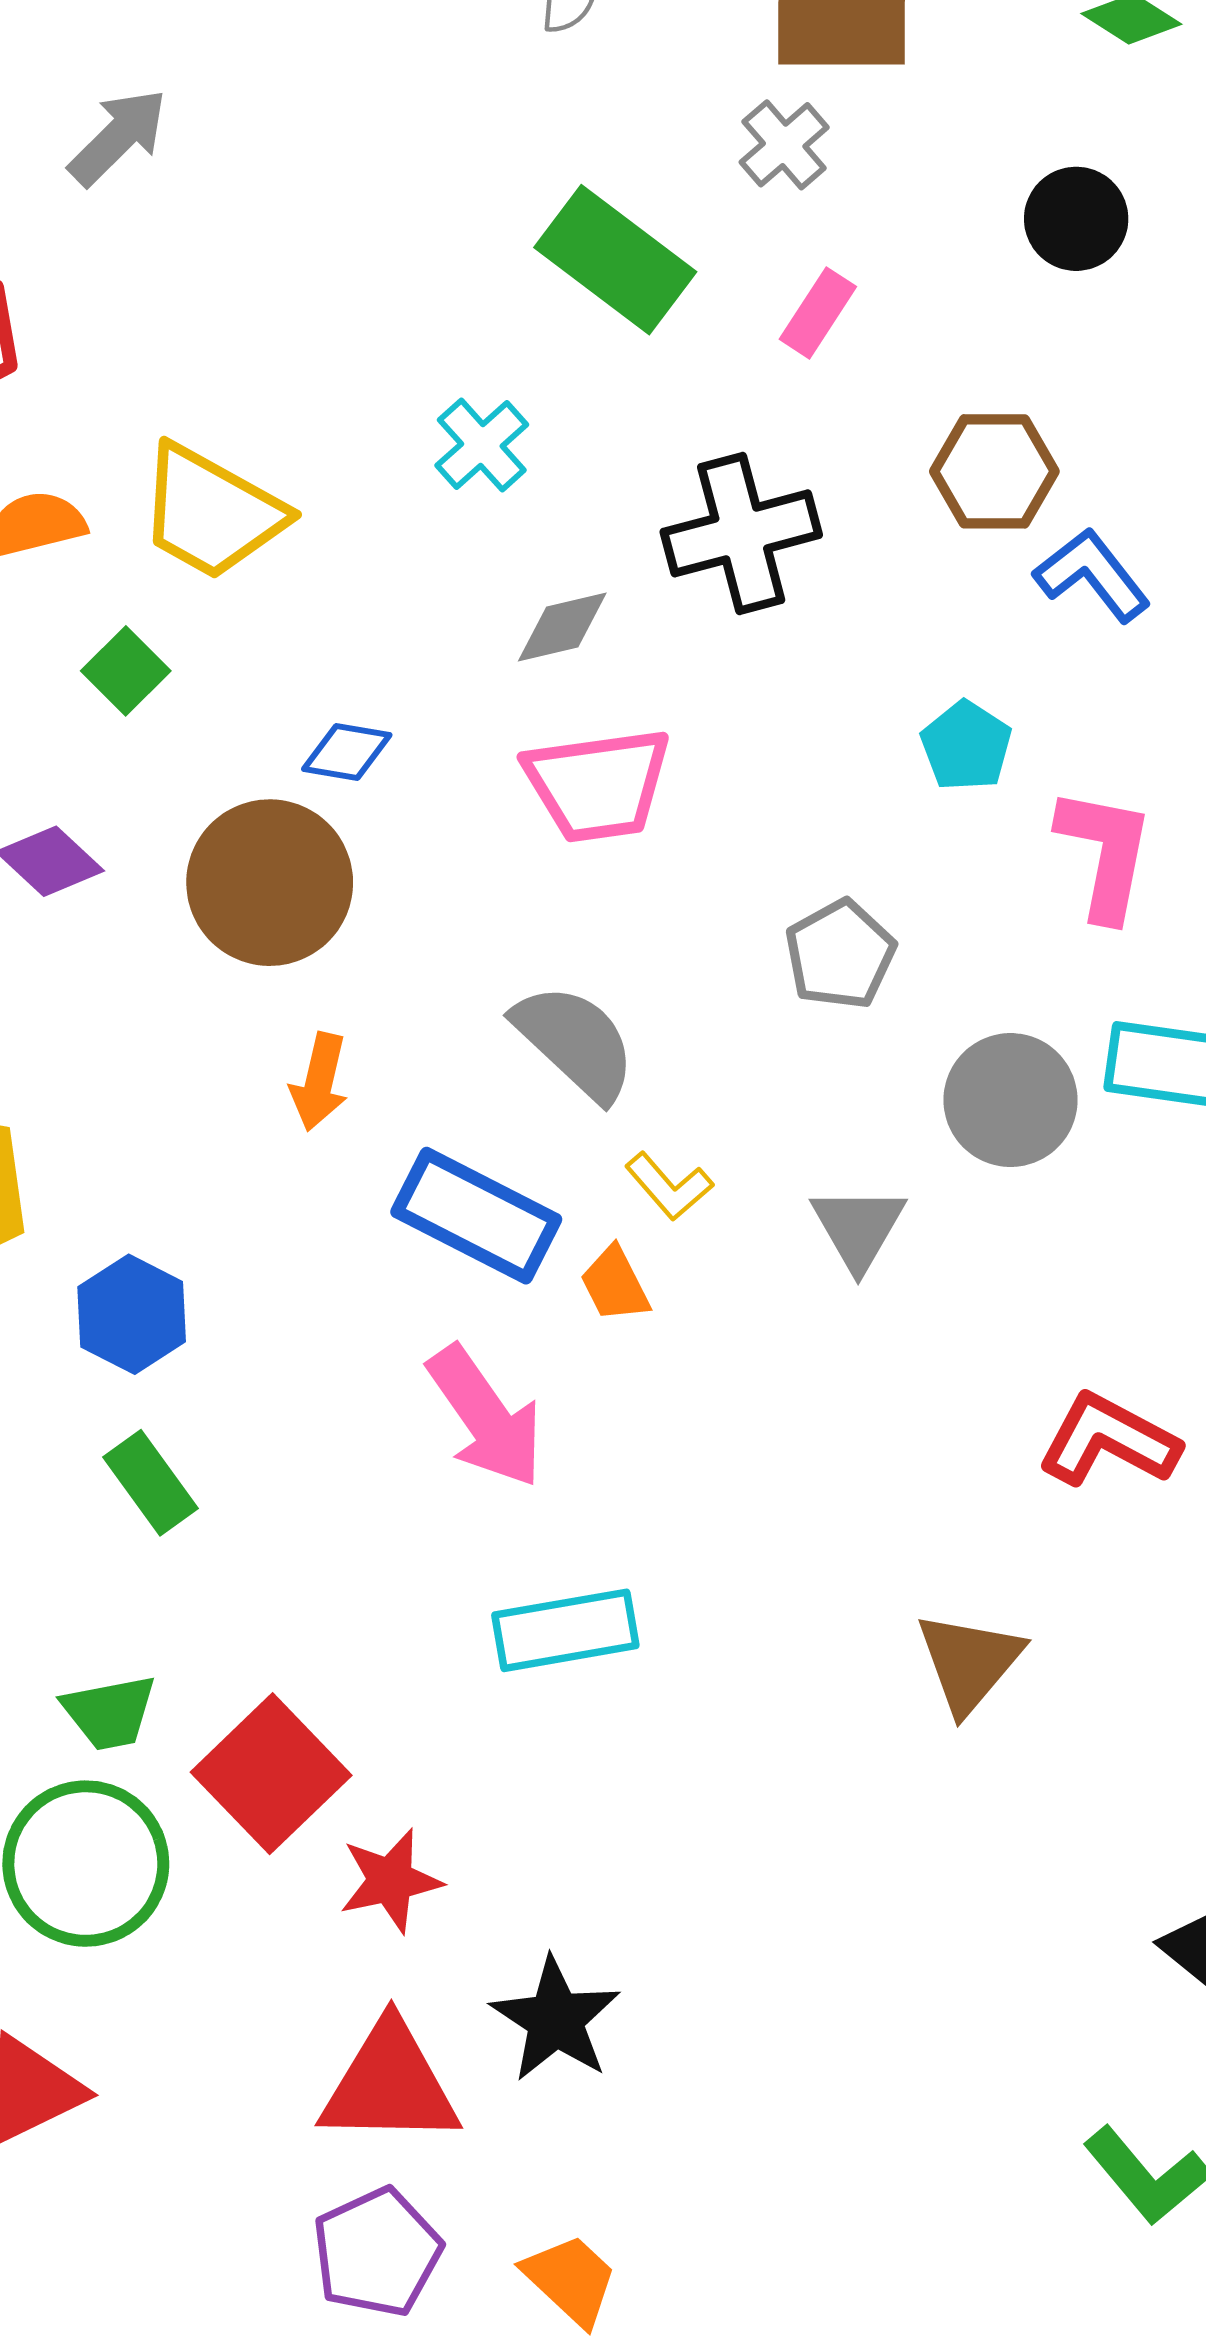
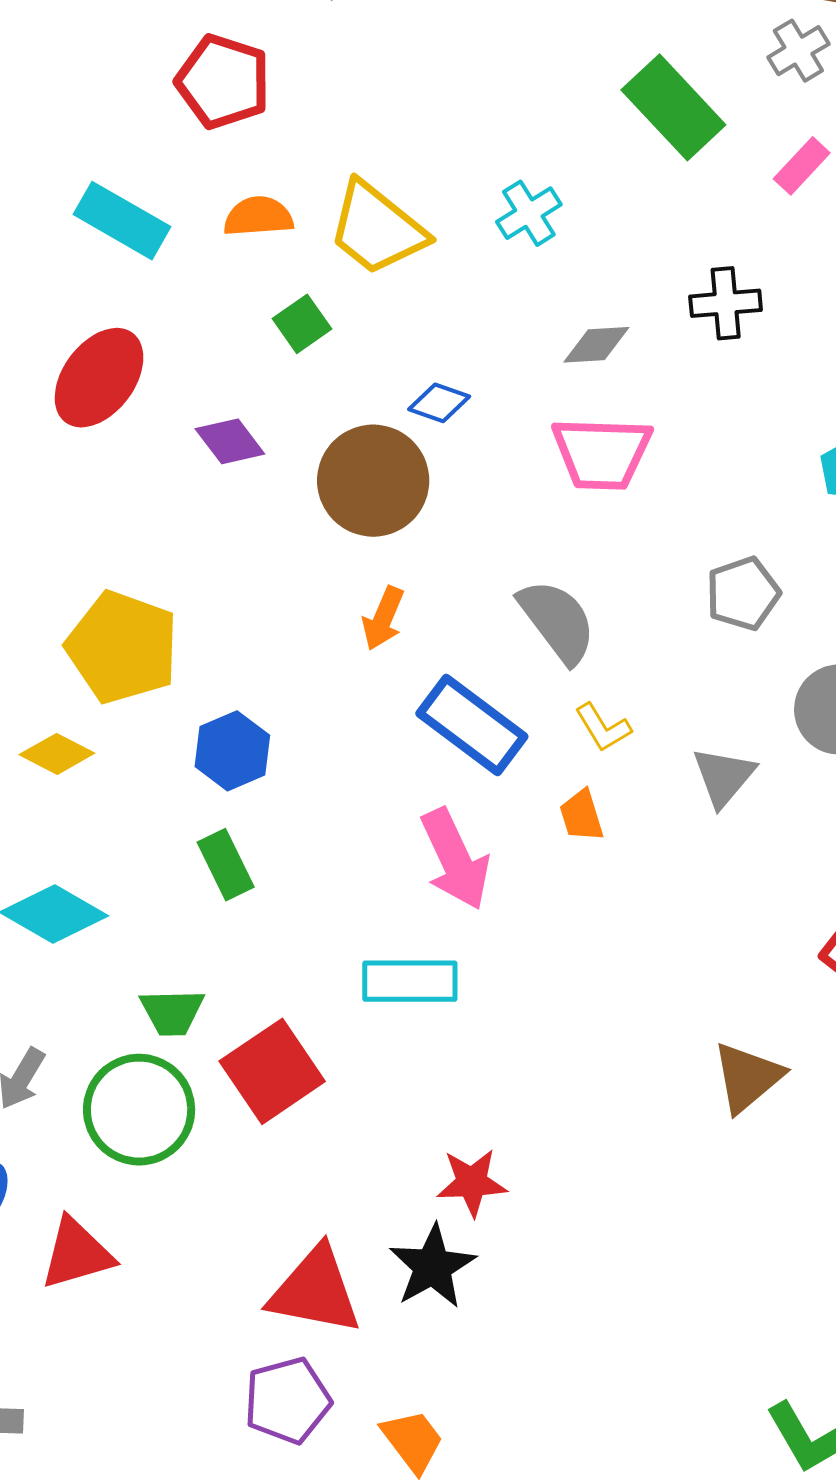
cyan cross: (482, 445) -> (529, 213), moved
black cross: (741, 533) -> (726, 303), size x0.7
orange trapezoid: (615, 1284) -> (581, 816), moved
cyan rectangle: (565, 1630) -> (410, 981), moved
red star: (390, 1881) -> (472, 1183), moved

